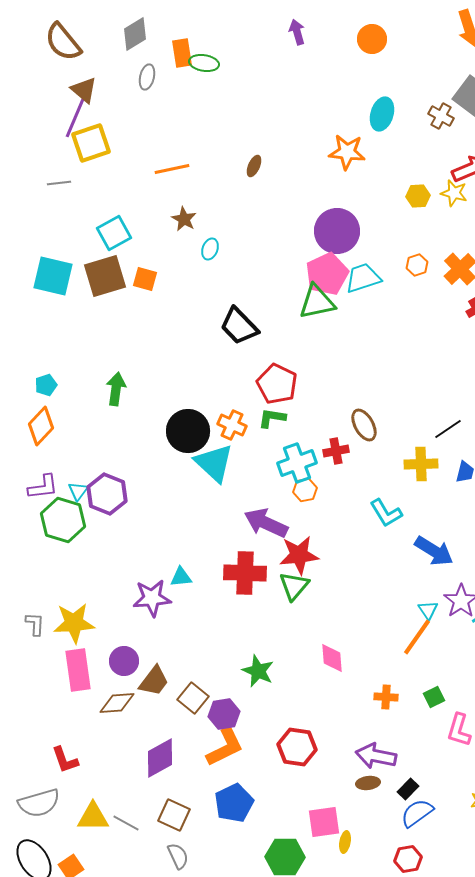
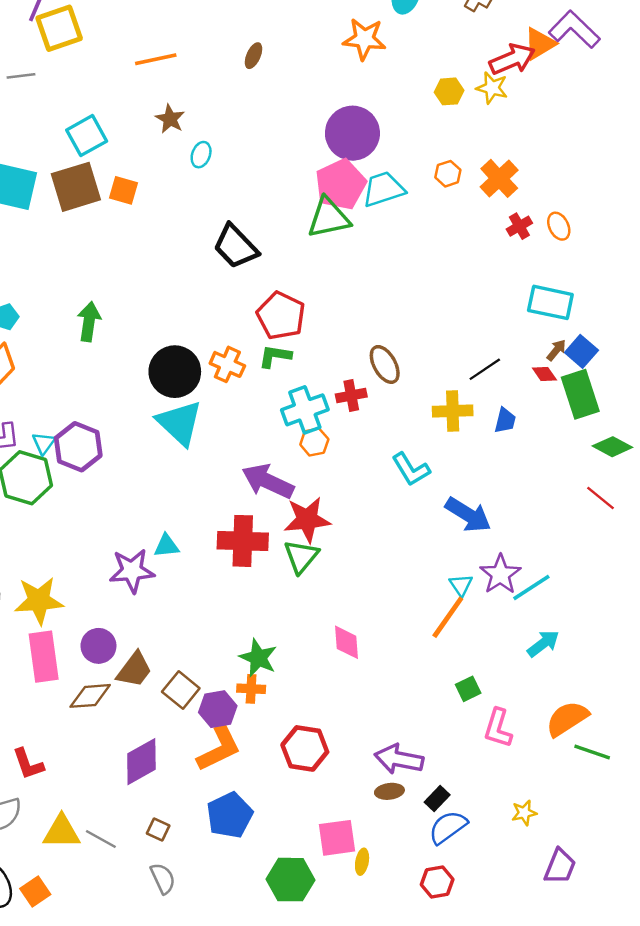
cyan triangle: (214, 463) -> (180, 423), moved
orange cross: (386, 697) -> (251, 689), moved
brown square: (174, 815) -> (158, 830), size x0.6

